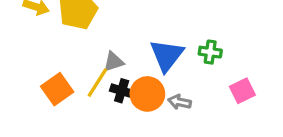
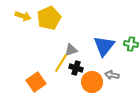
orange square: (57, 89) -> (36, 82), moved
orange circle: (147, 94) -> (92, 82), moved

